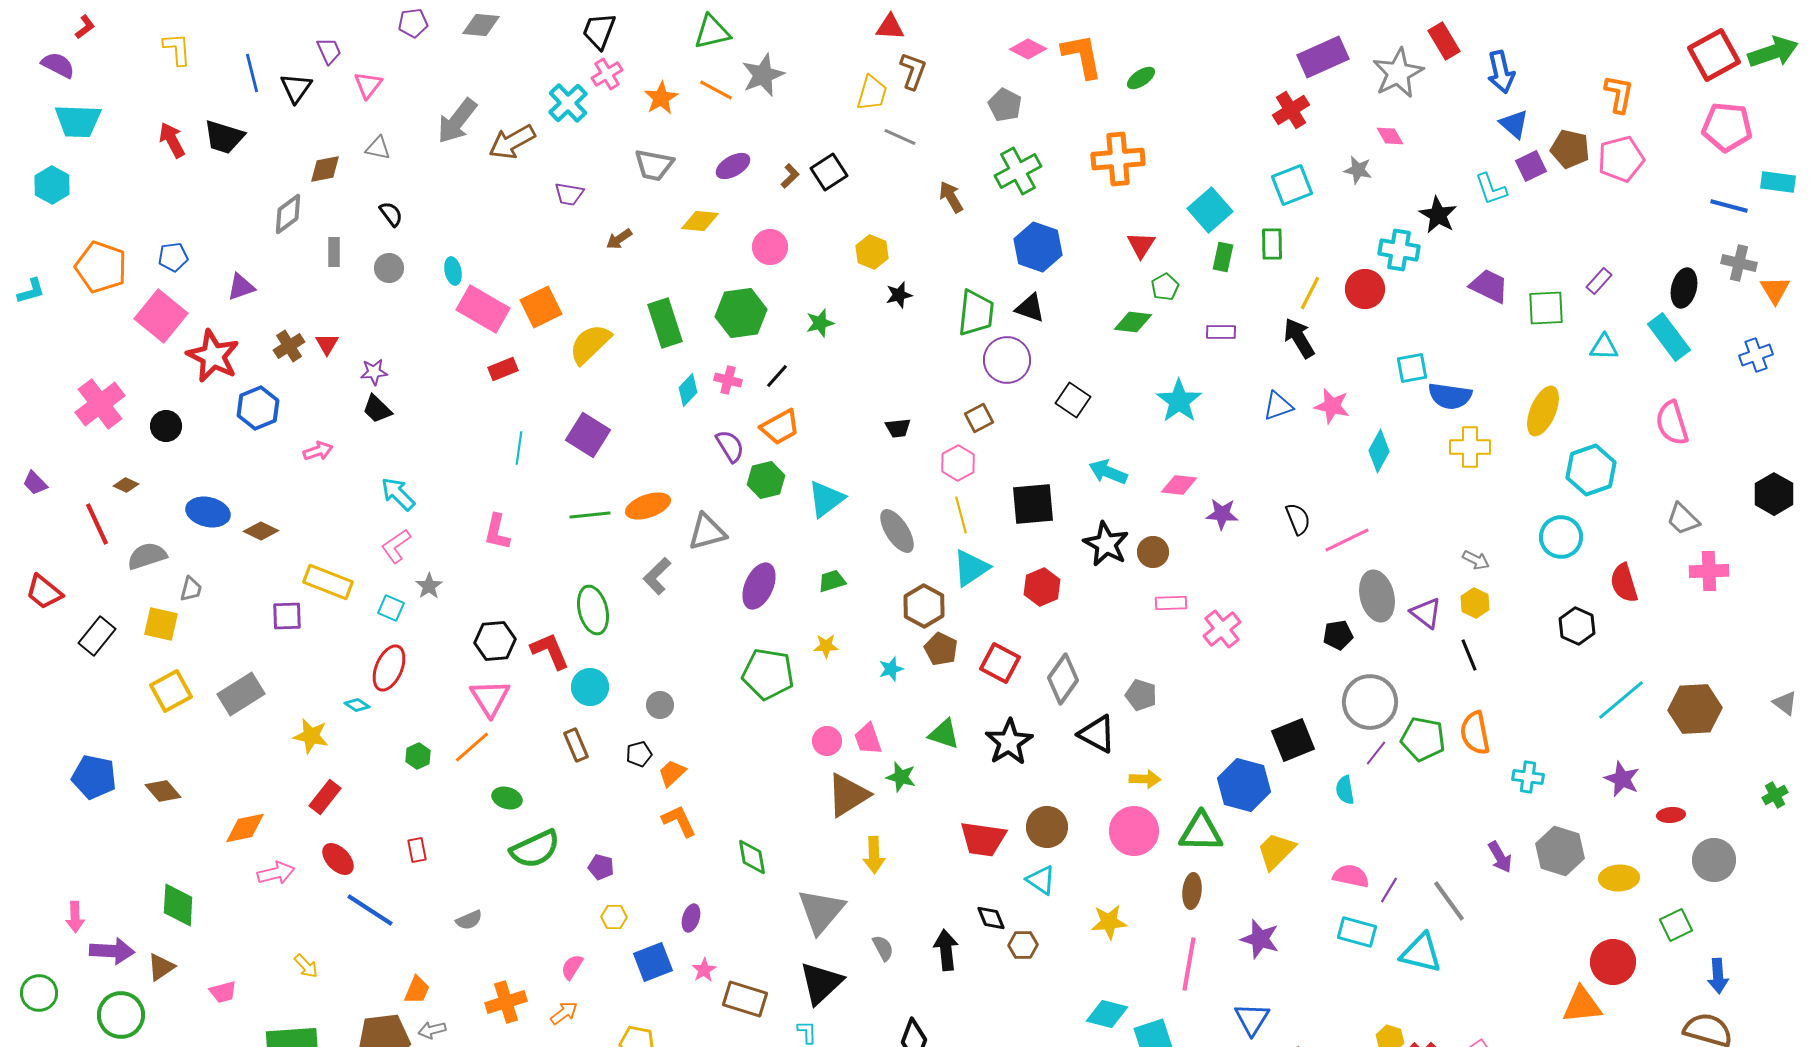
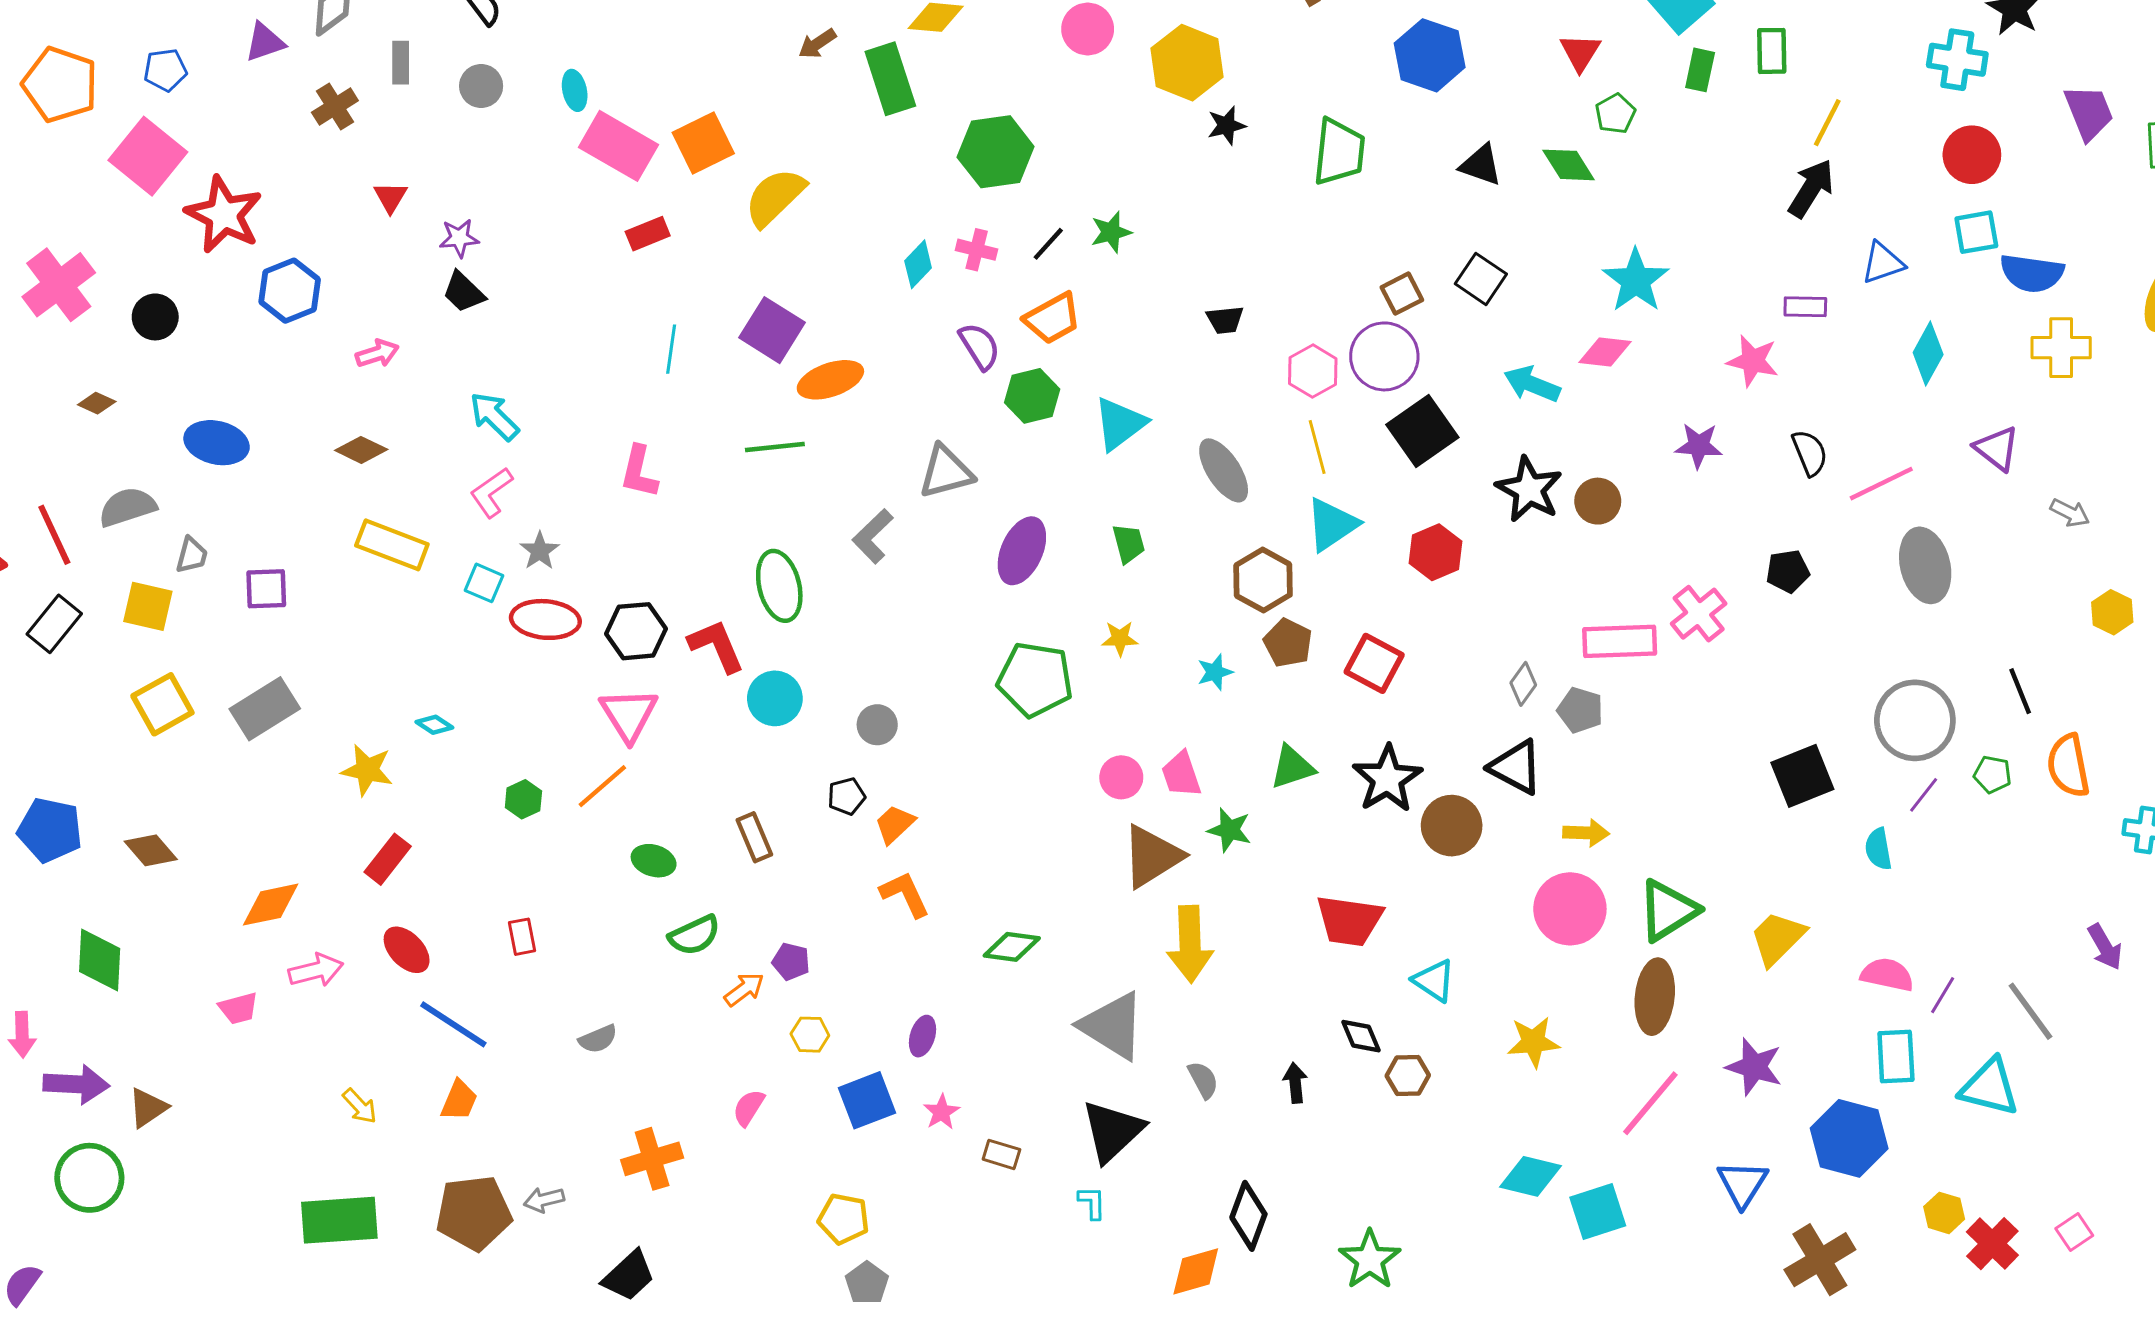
pink circle: (770, 247) -> (1088, 29), moved
yellow hexagon: (872, 252) -> (1187, 63), size x1.5
purple trapezoid: (1489, 286) -> (2089, 112), turned 42
purple triangle: (241, 287) -> (265, 42), moved
red circle: (1365, 289) -> (1972, 155), moved
black triangle: (1030, 308) -> (1481, 165), moved
green diamond: (1133, 322) -> (1569, 165), turned 51
green rectangle: (665, 323) -> (890, 79), moved
green star: (820, 323) -> (1111, 232), moved
purple rectangle: (1221, 332) -> (1805, 307), moved
black arrow: (1299, 338) -> (1811, 188), turned 63
brown cross: (289, 346) -> (335, 106), moved
purple circle: (1007, 360) -> (1384, 356), moved
blue triangle: (1278, 406) -> (1883, 263), moved
pink star: (1332, 406) -> (1753, 361), moved
brown square: (979, 418) -> (1402, 294), moved
pink diamond: (1179, 485) -> (1605, 352), moved
black square: (1033, 504) -> (1422, 431), turned -30
orange ellipse: (648, 506) -> (830, 380), moved
red line: (97, 524) -> (54, 535), moved
brown diamond: (261, 531) -> (361, 450), moved
green trapezoid: (832, 581) -> (1129, 543), turned 92
pink rectangle: (1171, 603) -> (1620, 641), moved, size x1.6
yellow hexagon: (1475, 603) -> (2112, 612), moved
purple triangle: (1426, 613) -> (1997, 448), moved
purple square: (287, 616) -> (266, 589), moved
black pentagon: (1338, 635) -> (1788, 571), moved
black line: (1469, 655) -> (2020, 691), moved
red ellipse: (389, 668) -> (545, 619), moved, turned 72
gray diamond: (1063, 679) -> (1523, 684), moved, size x0.6
green triangle: (944, 734) -> (1292, 767), turned -36
green pentagon: (1423, 739) -> (1992, 774), size x0.6
brown rectangle: (576, 745) -> (754, 837), moved
blue hexagon: (1244, 785) -> (1849, 1138), moved
brown circle: (1047, 827) -> (1452, 826), moved
green triangle: (1201, 832) -> (1668, 910), turned -33
green semicircle: (535, 849) -> (694, 935), size x0.7
yellow arrow: (874, 855) -> (1190, 944), size x1.4
green diamond: (752, 857) -> (1012, 947), turned -72
brown ellipse: (1192, 891) -> (1655, 997), size x1.4
green diamond: (178, 905) -> (100, 960), moved
gray triangle: (821, 911) -> (1113, 1026), turned -38
cyan rectangle: (1357, 932) -> (1896, 1057), turned 72
black arrow: (946, 950) -> (1295, 1083), size x0.7
pink line: (1189, 964) -> (1650, 1103), turned 30
orange trapezoid: (417, 990) -> (459, 1100), moved
pink trapezoid: (223, 992) -> (238, 1008), moved
brown rectangle: (745, 999) -> (1001, 1154), size x0.6
orange arrow: (564, 1013) -> (744, 989), moved

